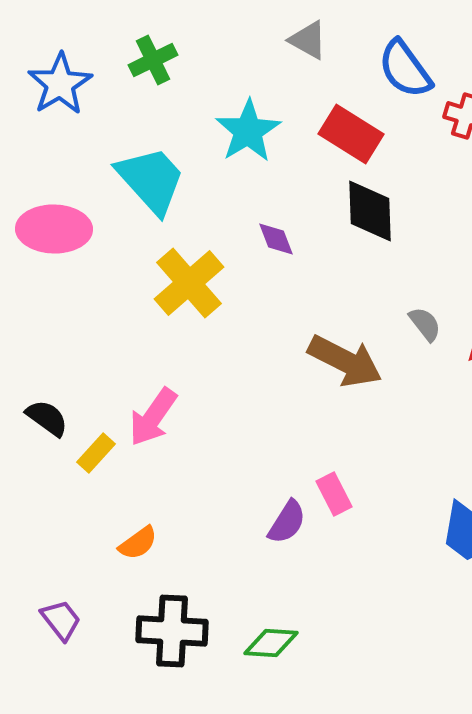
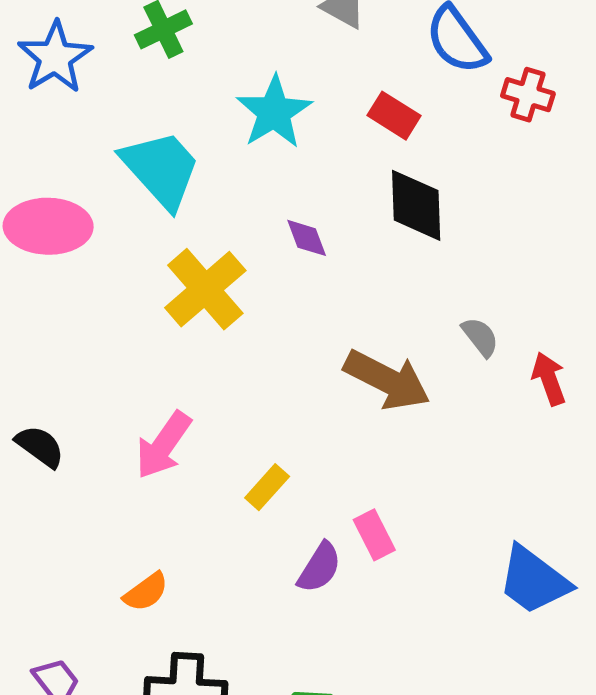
red rectangle: (351, 134) -> (394, 116), size x0.7
yellow rectangle: (96, 453) -> (267, 487), moved

